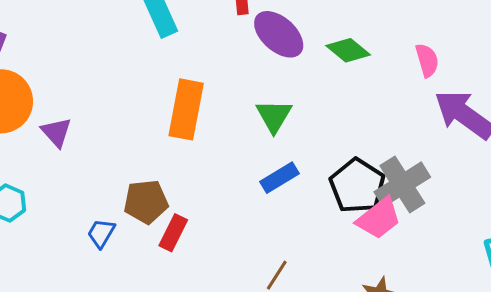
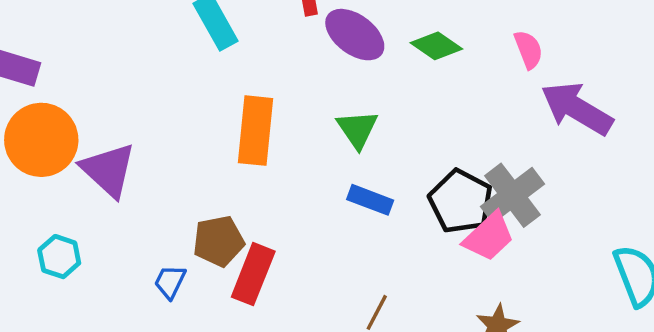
purple triangle: (56, 132) -> (108, 170), size x1.6
blue rectangle: (279, 178) -> (370, 200), turned 57
red rectangle: (173, 233) -> (253, 274), size x1.4

